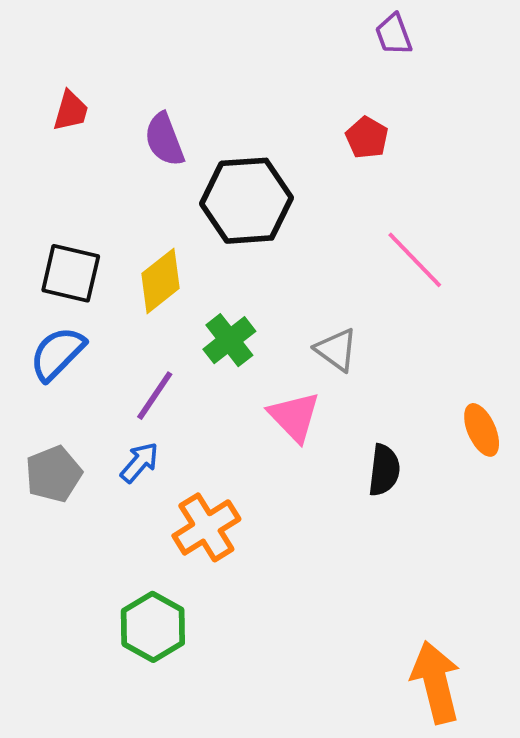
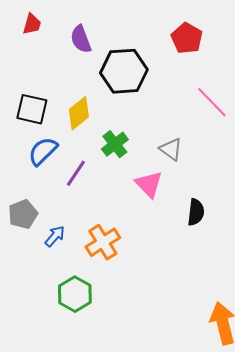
red pentagon: (367, 138) -> (187, 38), size x1.4
blue semicircle: (57, 354) -> (43, 151), moved
blue arrow: (140, 462) -> (55, 236), moved

